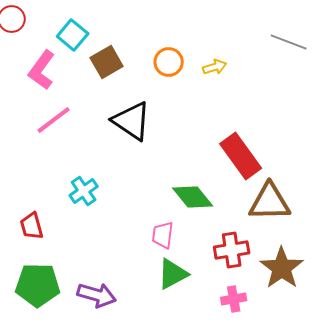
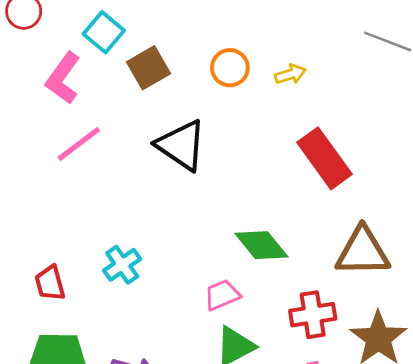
red rectangle: (241, 156) -> (324, 158), moved
cyan cross: (84, 191) -> (122, 265), moved
pink trapezoid: (163, 235) -> (222, 295), turned 60

